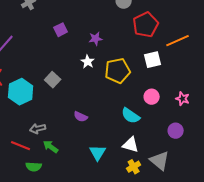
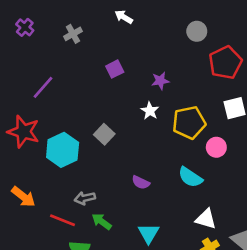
pink circle: (152, 97) -> (216, 147), moved
cyan semicircle: (131, 116) -> (190, 177), moved
cyan triangle: (98, 153) -> (149, 233), moved

